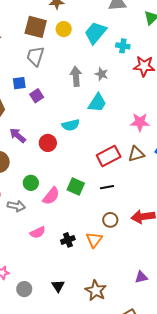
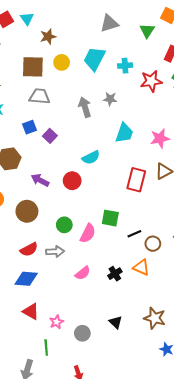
gray trapezoid: (35, 56) -> (39, 96), turned 90
cyan trapezoid: (97, 103) -> (124, 133), moved
red rectangle: (109, 156) -> (136, 180), turned -35
black line: (107, 187) -> (134, 234), moved
orange triangle: (94, 240) -> (141, 267), turned -30

